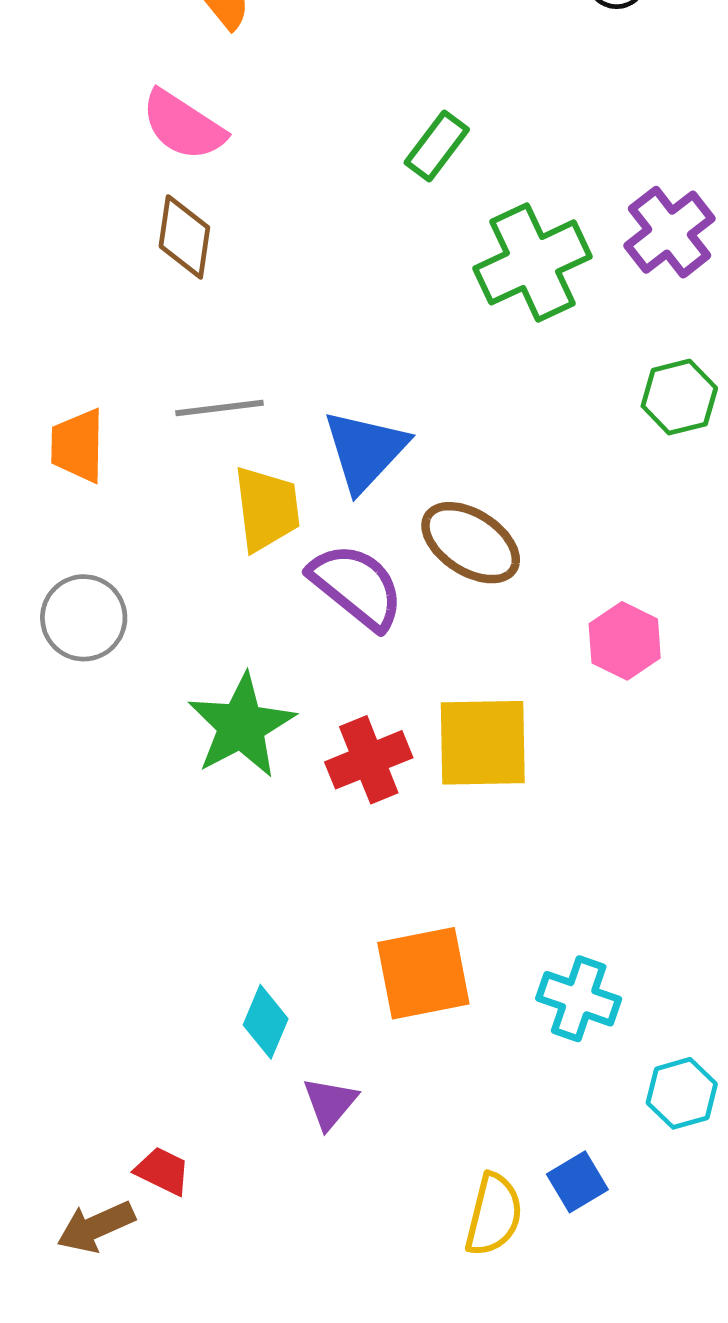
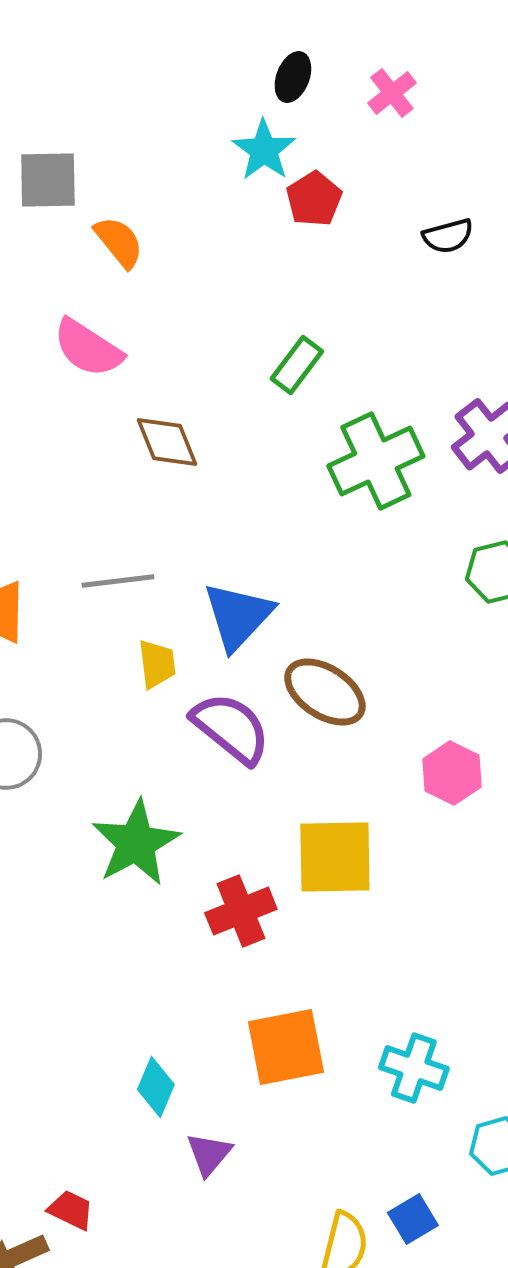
brown diamond: (184, 237) -> (167, 442), moved, turned -30
yellow trapezoid: (267, 509) -> (157, 664), size x0.7
red cross: (369, 760) -> (241, 911), moved

